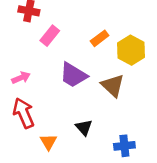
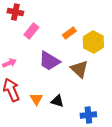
black triangle: (84, 127) -> (57, 101), turned -32
orange triangle: (48, 142) -> (36, 99), moved

